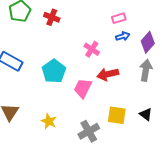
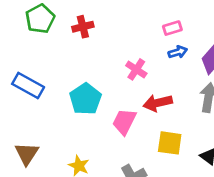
red cross: (52, 17) -> (83, 27), turned -35
yellow square: (117, 115) -> (170, 143), moved

